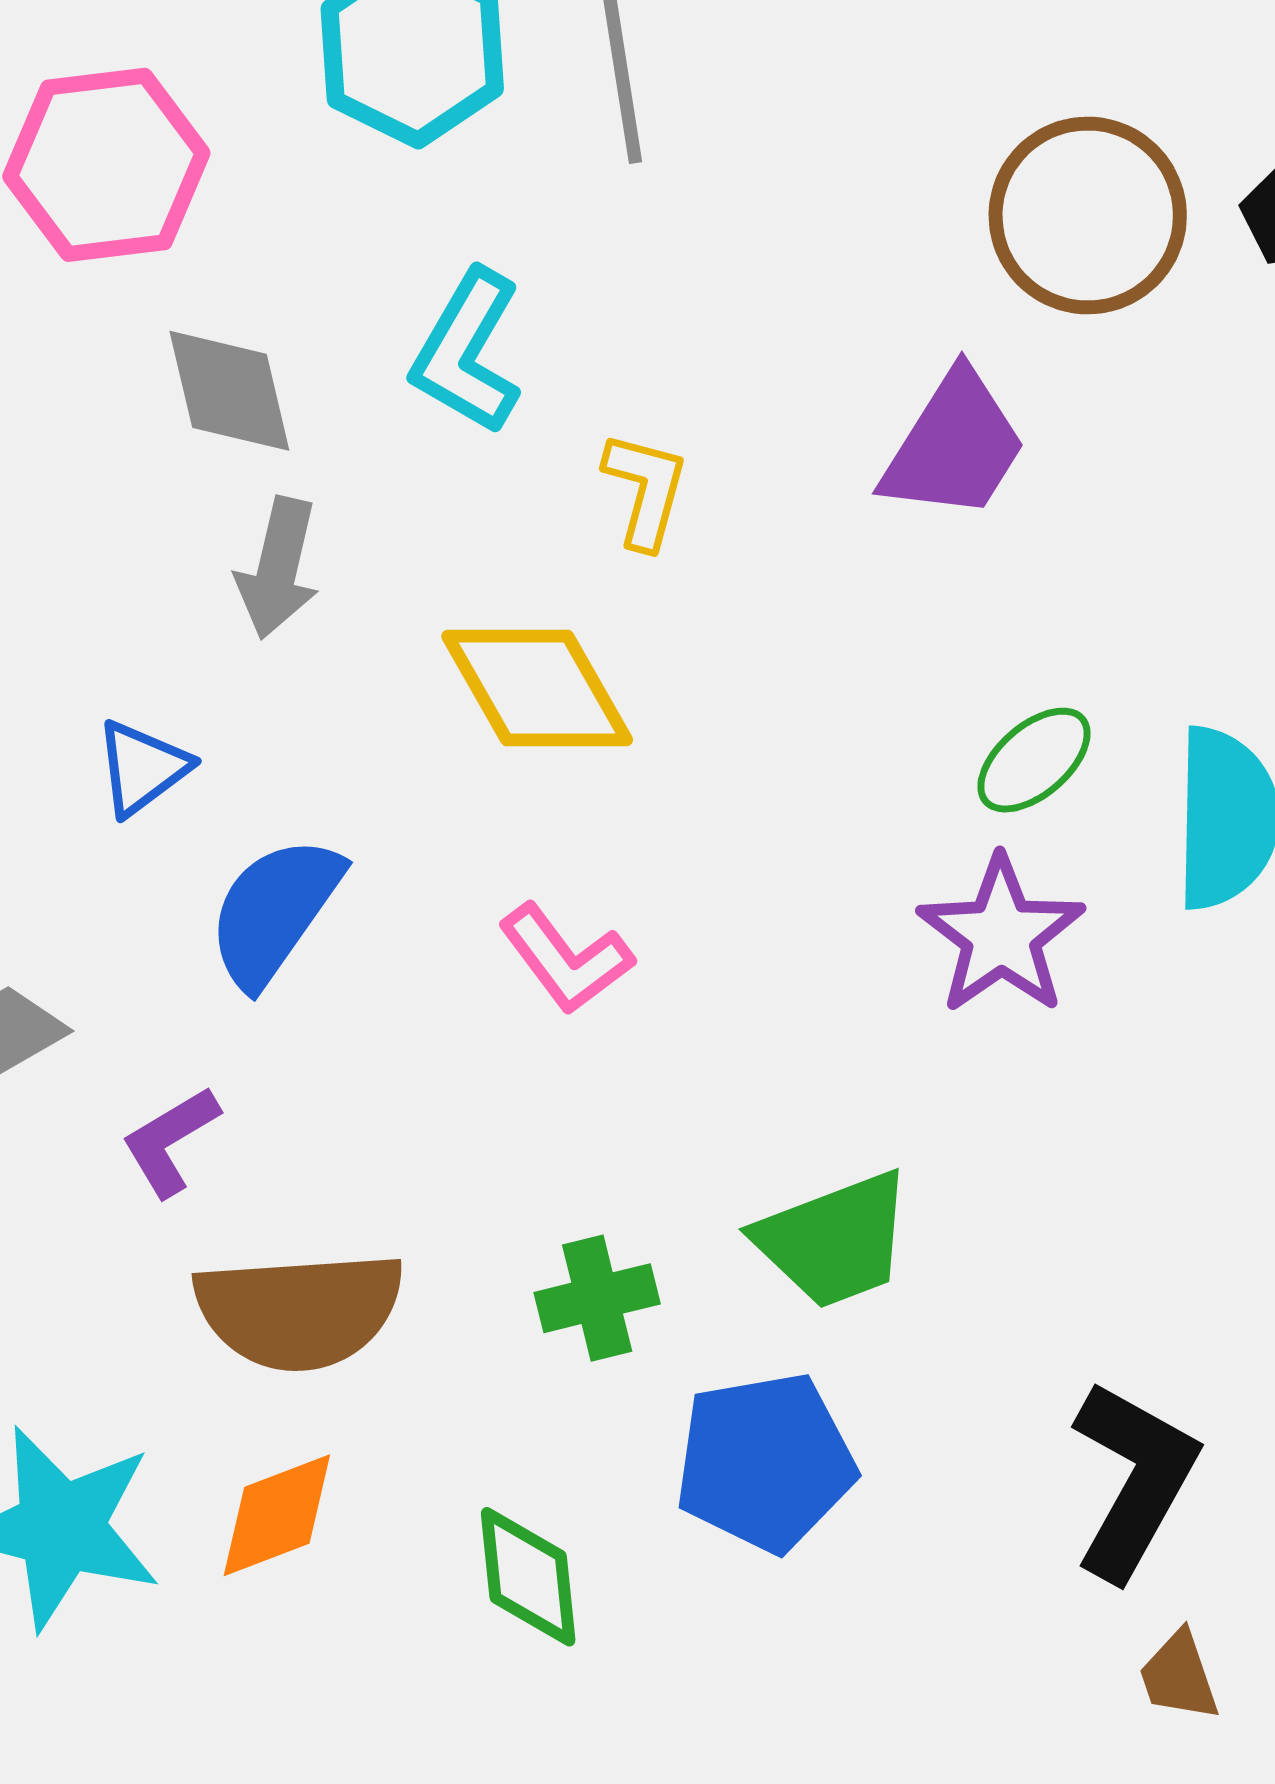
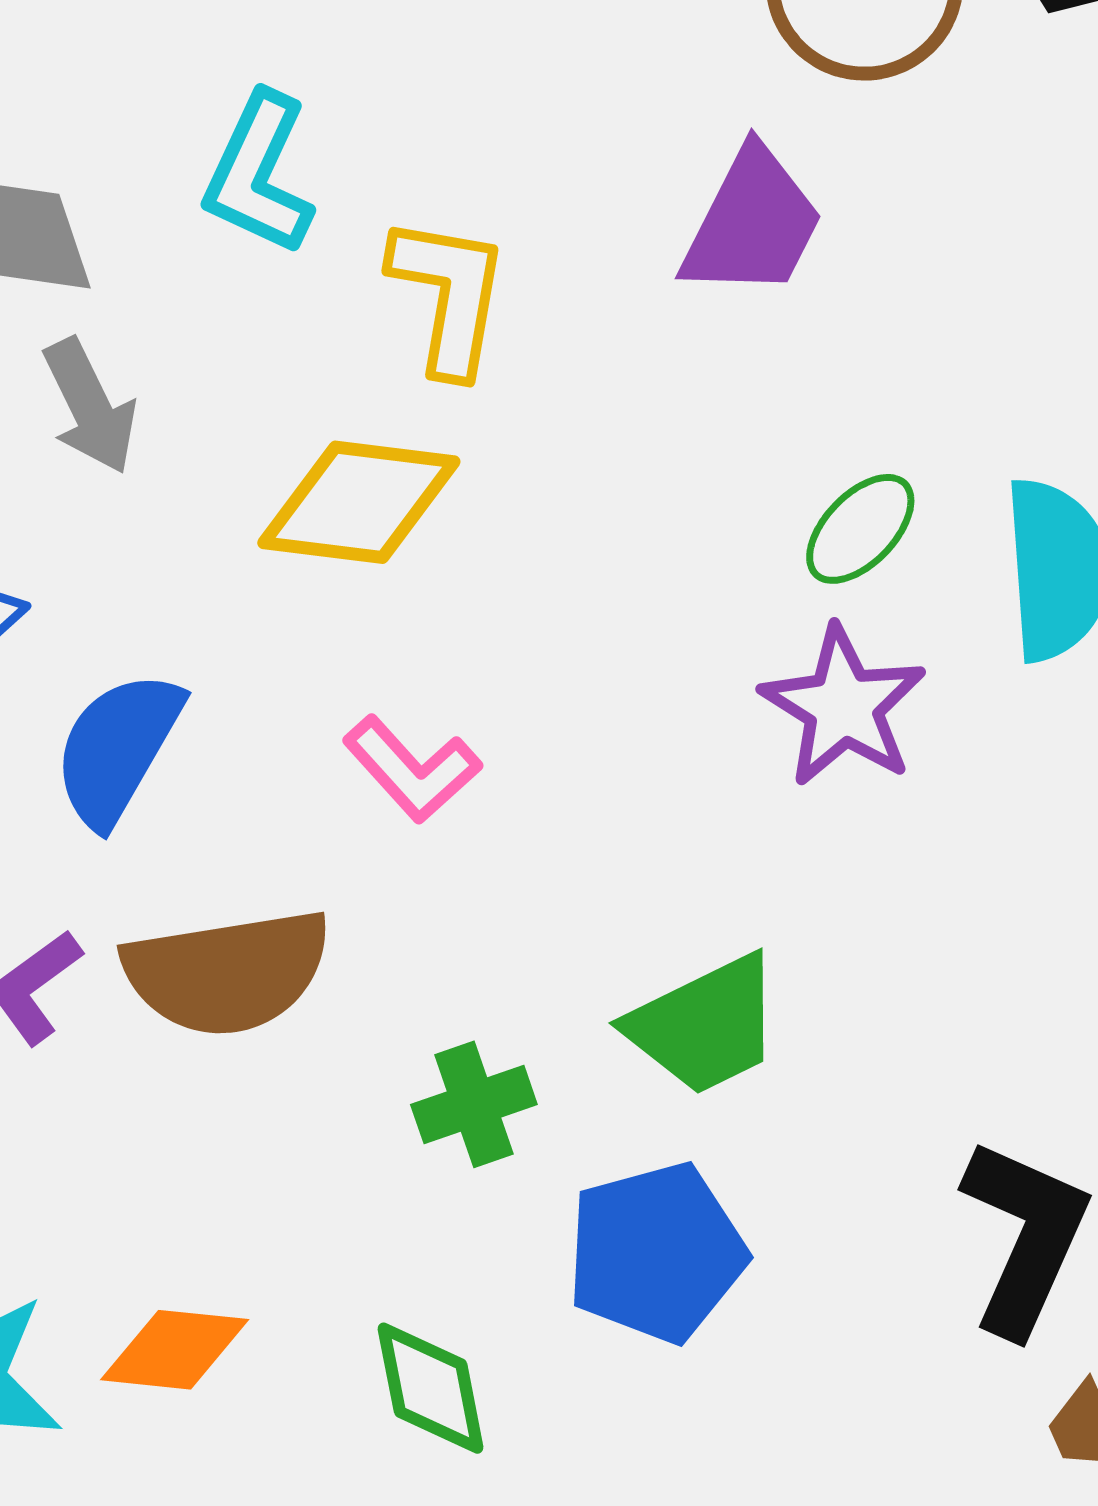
yellow L-shape: (645, 490) -> (449, 295), size x1.4
gray arrow: (278, 568) -> (90, 406), turned -34
yellow diamond: (537, 688) -> (359, 502), turned -48
brown semicircle: (299, 1310) -> (227, 972), moved
orange diamond: (277, 1515) -> (175, 1350), turned 32

